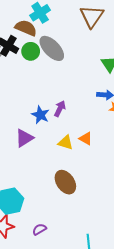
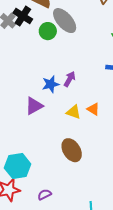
green circle: (31, 51) -> (48, 31), moved
blue star: (40, 115) -> (51, 84), turned 30

